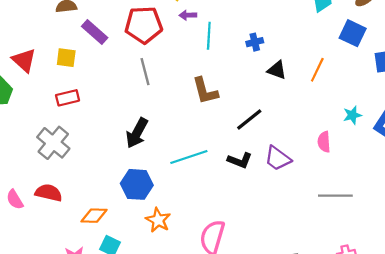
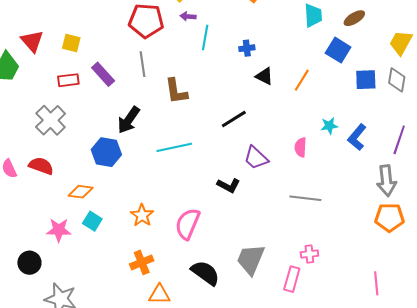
purple rectangle: (95, 32) -> (103, 74), moved
brown L-shape: (205, 91) -> (176, 91), moved
black L-shape: (240, 160) -> (228, 185), moved
blue hexagon: (137, 184) -> (106, 152), moved
orange star: (158, 220) -> (142, 215), moved

